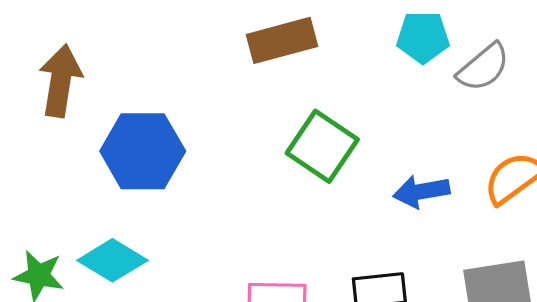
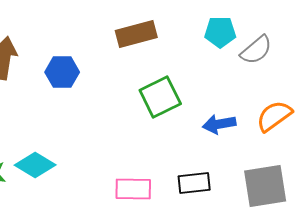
green square: (322, 146) -> (160, 97), turned 30
blue hexagon: (143, 151) -> (62, 72), moved, size x0.7

